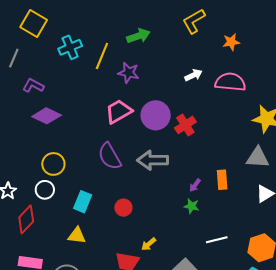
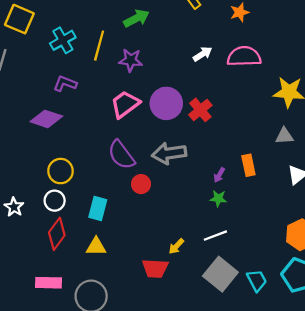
purple L-shape: (33, 86) -> (65, 84), moved
gray triangle: (258, 158) -> (284, 136), size x0.7
red circle: (123, 208) -> (141, 184), moved
red diamond: (26, 219) -> (57, 234), moved
white line: (217, 240) -> (215, 236), moved

